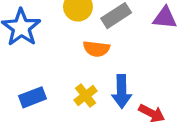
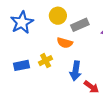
yellow cross: (86, 96) -> (46, 61), moved

